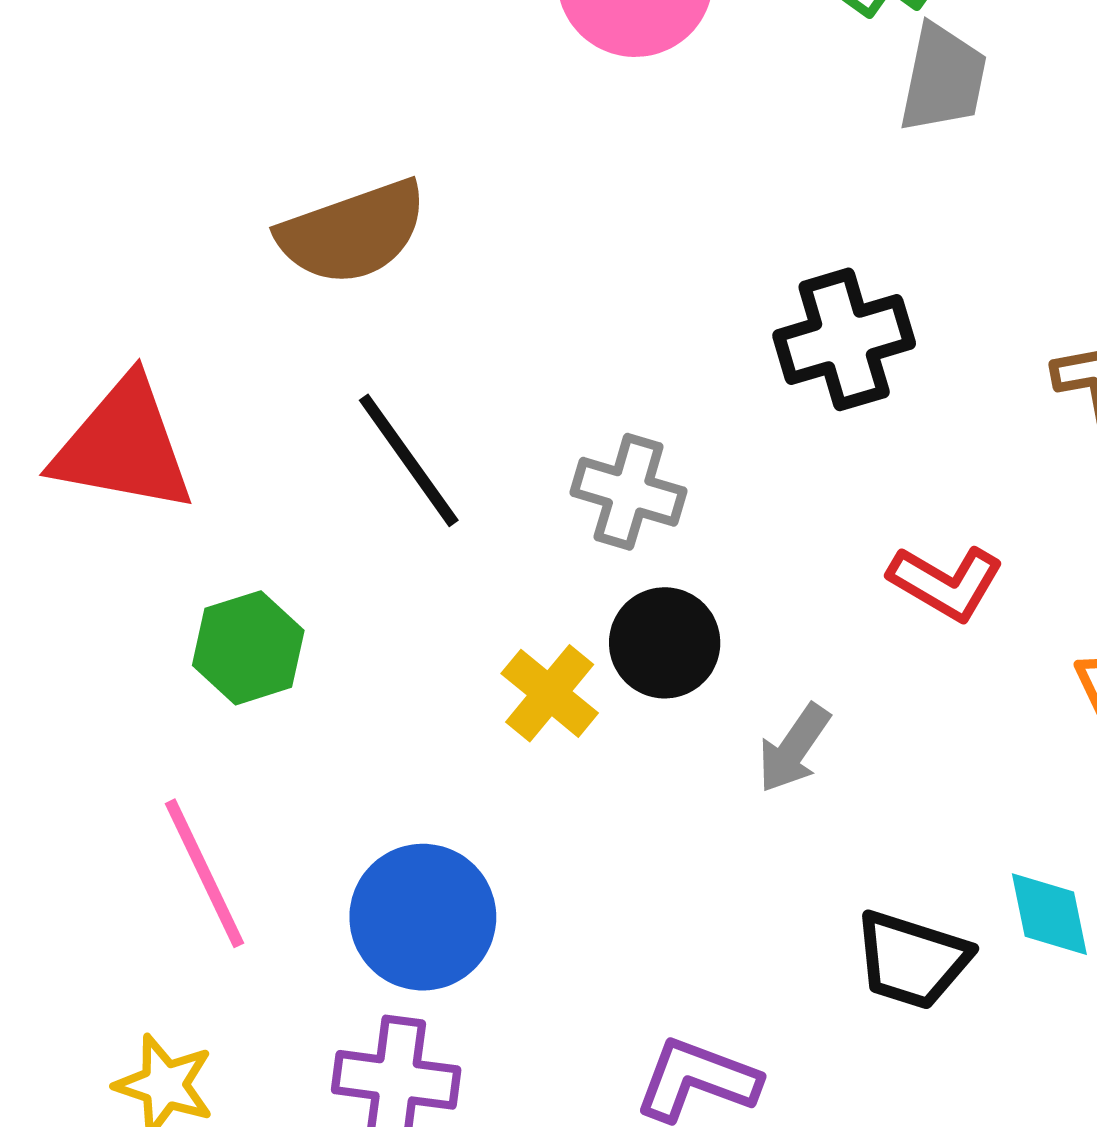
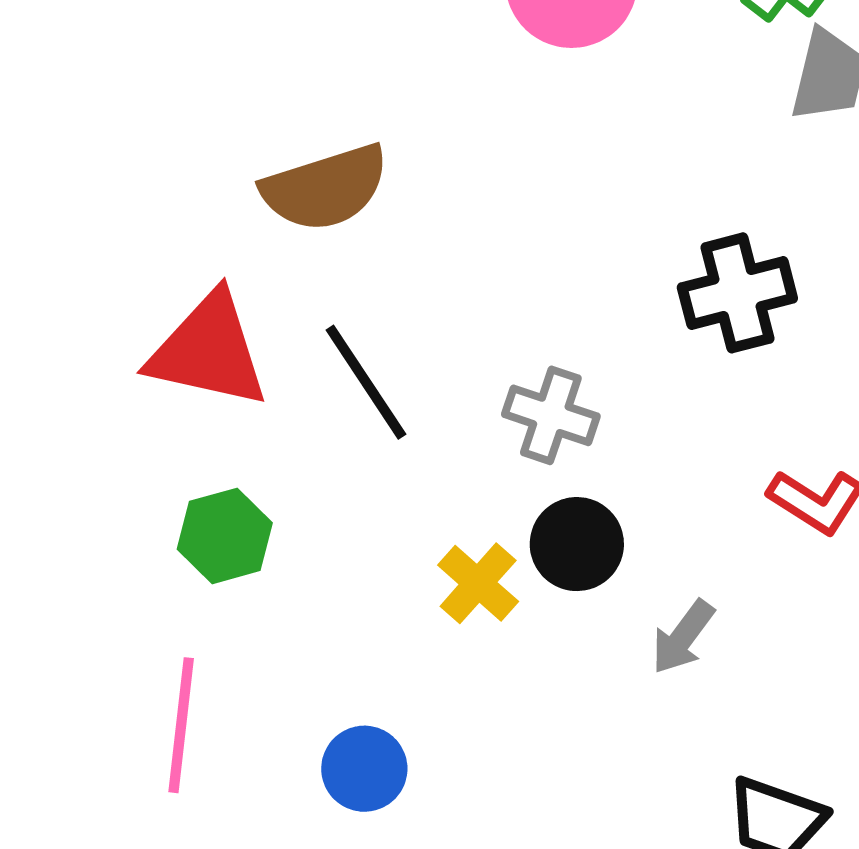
red triangle: (123, 446) -> (208, 350), moved
pink line: (205, 873) -> (181, 725), turned 30
blue circle: (423, 917) -> (364, 769), size x0.7

